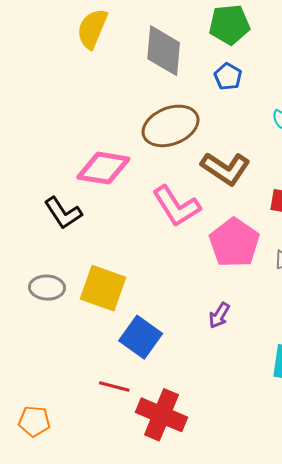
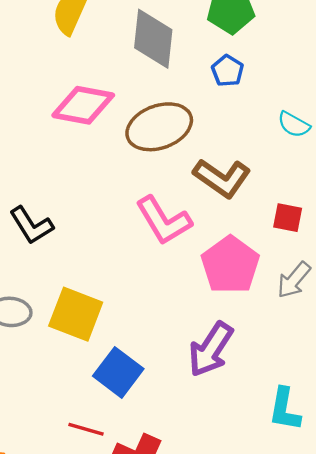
pink diamond: (103, 168) -> (83, 105), moved
purple arrow: (219, 315) -> (211, 349), size x1.8

